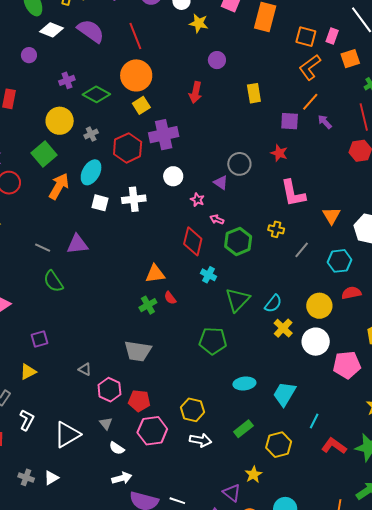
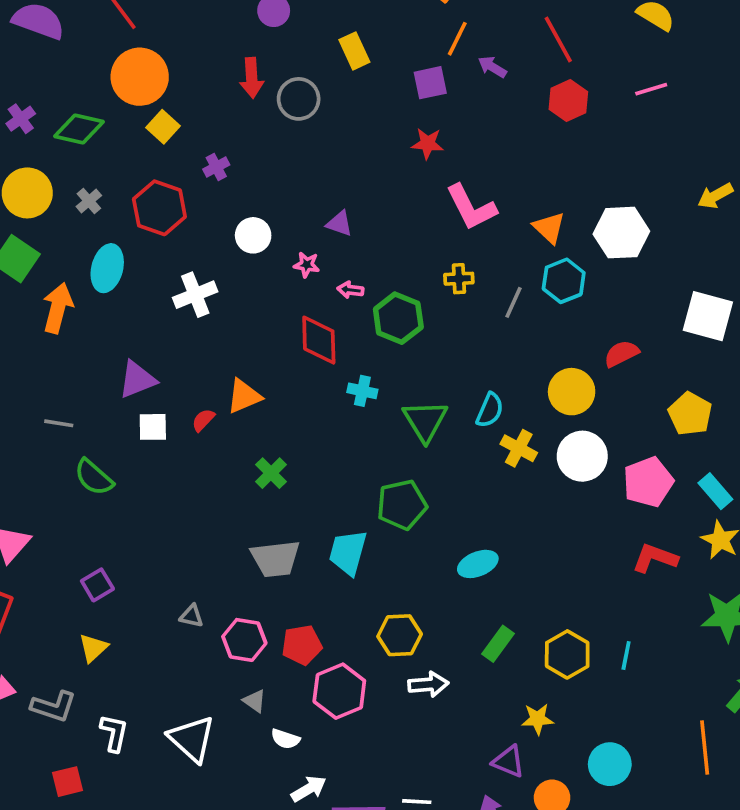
purple cross: (164, 135) -> (216, 167), size x0.5
gray circle: (239, 164) -> (299, 99), moved
white square: (100, 203) -> (153, 427), moved
purple triangle: (77, 244) -> (137, 380), moved
cyan hexagon: (339, 261) -> (564, 281), moved
orange triangle: (155, 274) -> (244, 396), moved
red semicircle: (170, 298) -> (203, 420), moved, turned 96
cyan trapezoid: (284, 394) -> (348, 552), moved
cyan line: (314, 421) -> (626, 656), moved
white triangle: (67, 434) -> (192, 739), turned -32
red L-shape: (334, 446) -> (655, 558), moved
yellow star: (253, 474) -> (538, 719), turned -30

